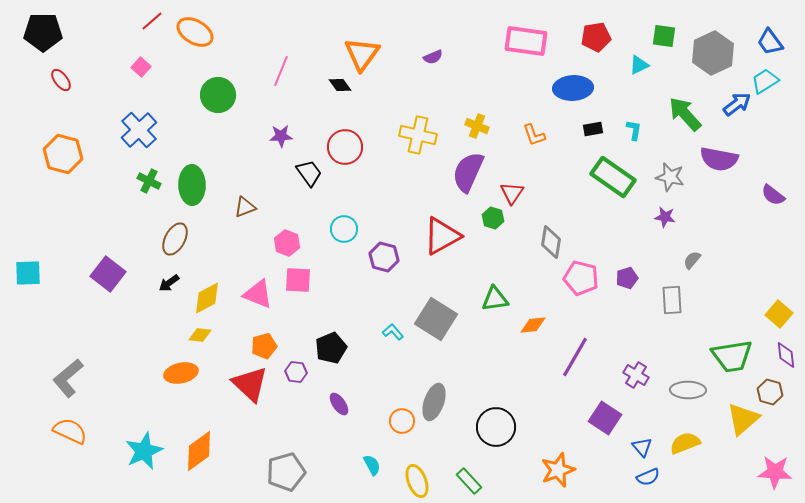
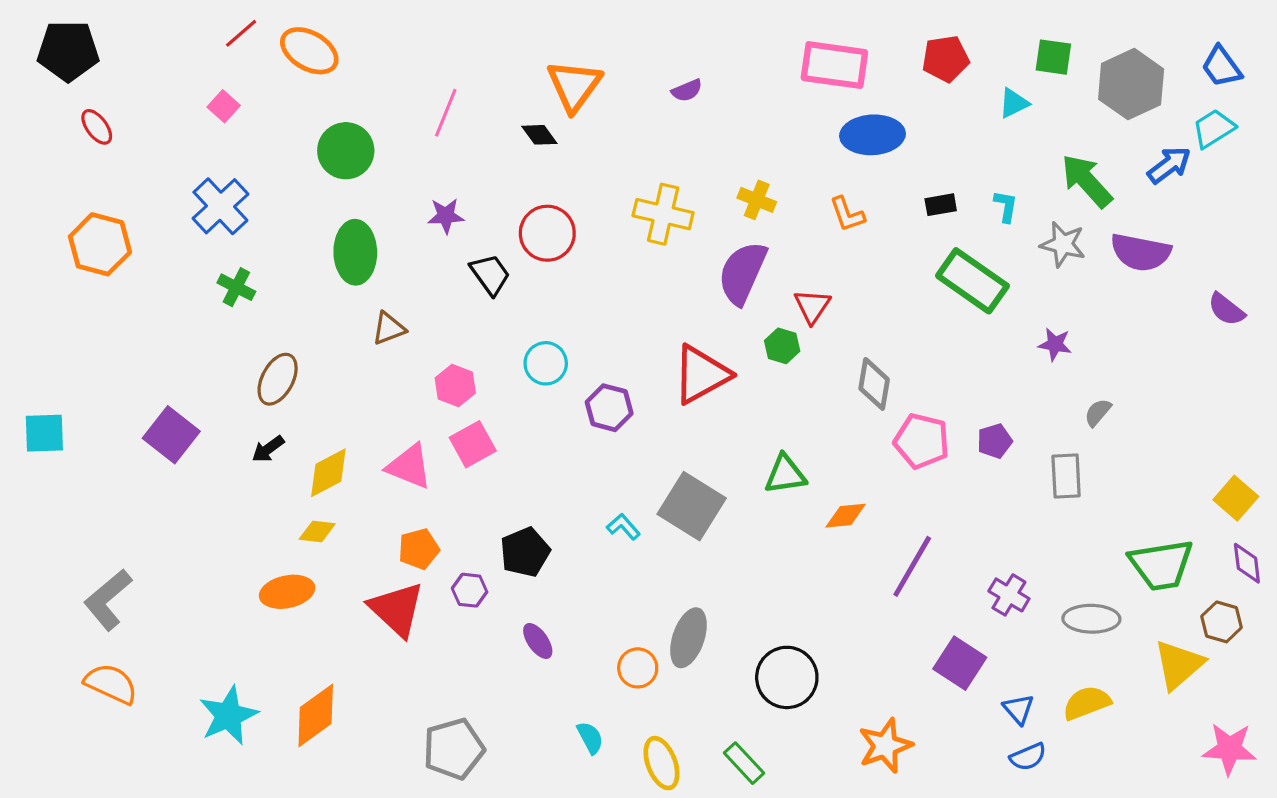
blue ellipse: (573, 88) -> (873, 135), moved
gray star: (670, 177) -> (1063, 244), moved
green ellipse: (192, 185) -> (355, 252), moved
pink square: (298, 280) -> (473, 444), turned -32

